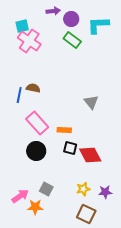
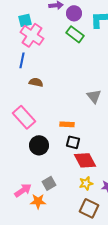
blue line: (19, 95) -> (22, 60), moved
pink rectangle: (37, 123) -> (24, 117), moved
red diamond: (90, 155) -> (85, 160), moved
gray square: (46, 189) -> (49, 183), turned 32

